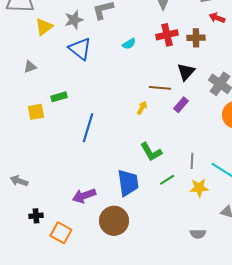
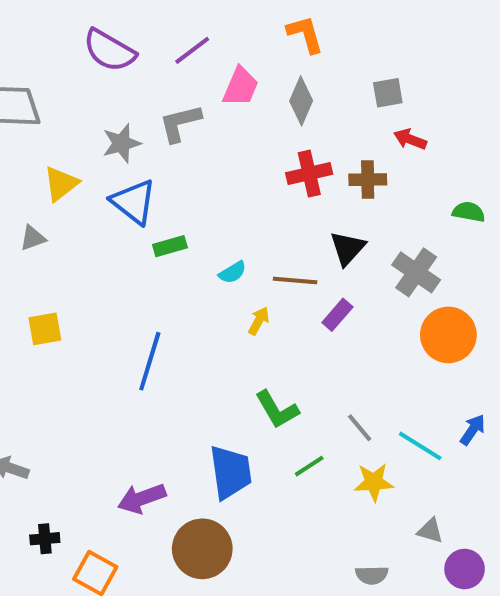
yellow triangle: (44, 27) -> (61, 184), moved
cyan semicircle: (129, 44) -> (233, 272), moved
green rectangle: (59, 97) -> (170, 246), moved
gray line: (192, 161) -> (360, 428), turned -42

